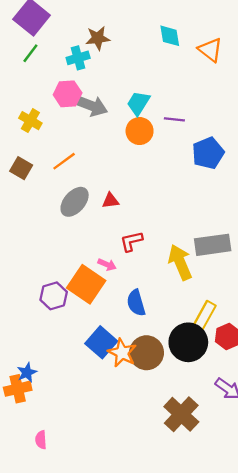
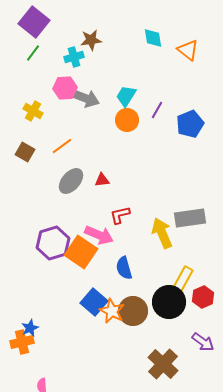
purple line: (174, 119) -> (157, 110), turned -66
blue pentagon: (208, 153) -> (190, 124), moved
pink arrow: (107, 265) -> (99, 235), size x1.8
purple hexagon: (54, 296) -> (53, 243), moved, size x1.4

